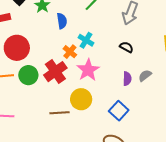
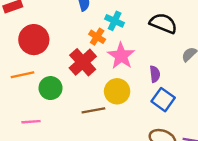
black semicircle: (126, 47) -> (163, 23), size x1.6
green circle: (28, 75) -> (50, 88), moved
purple semicircle: (127, 79) -> (155, 74), moved

